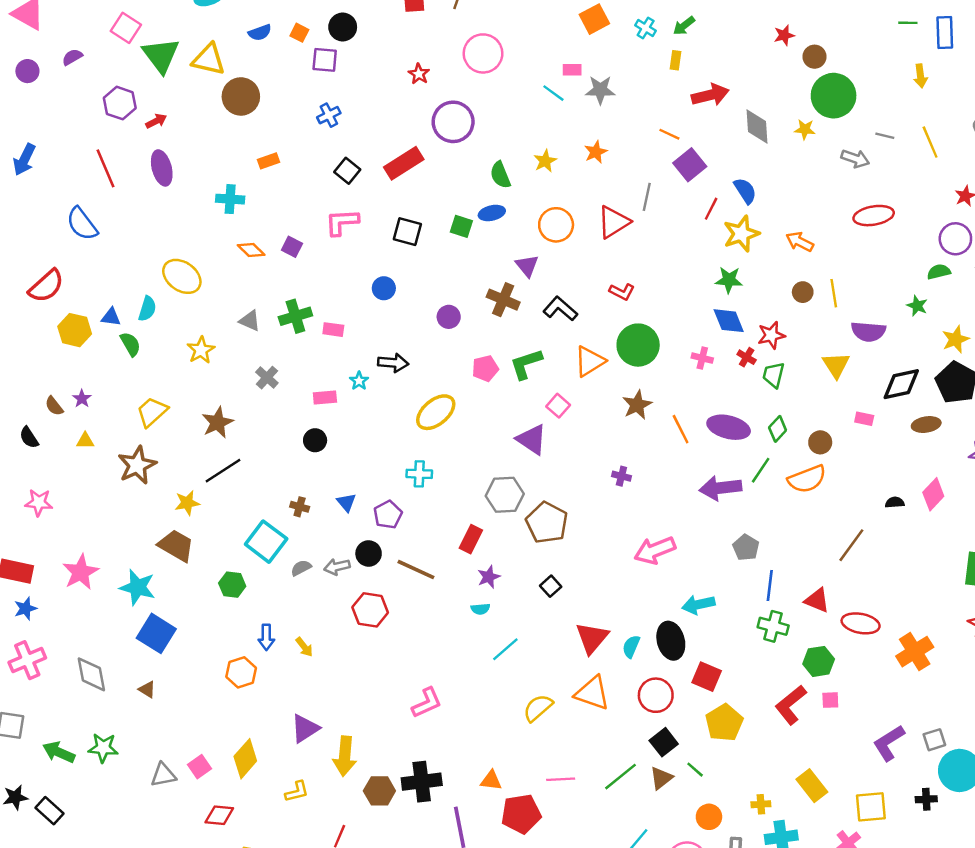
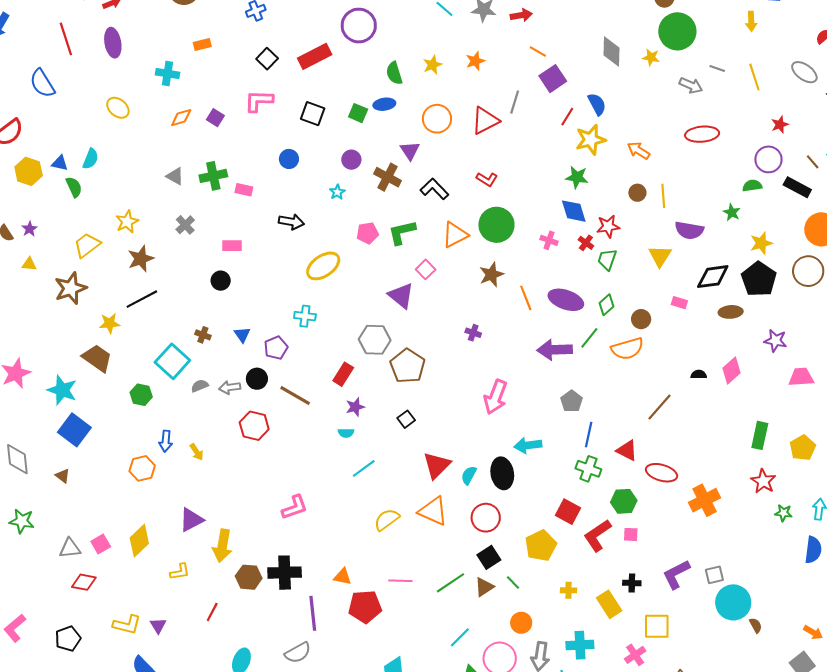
red arrow: (710, 95) -> (521, 15), moved, size x0.7
orange diamond: (251, 250) -> (181, 118), turned -65
yellow ellipse: (182, 276) -> (118, 108), moved, size x0.7
purple circle: (449, 317) -> (351, 160), moved
yellow star: (201, 350) -> (127, 222), moved
cyan star: (359, 381) -> (337, 192), moved
pink arrow: (655, 550) -> (496, 397), turned -52
red square: (707, 677) -> (568, 512), moved
black cross: (926, 799) -> (632, 583), moved
yellow cross: (761, 804) -> (568, 590), moved
red diamond: (219, 815) -> (84, 582), moved

